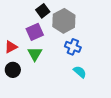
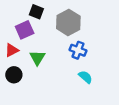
black square: (43, 11) -> (36, 12), moved, turned -32
purple square: (35, 32) -> (25, 30), moved

